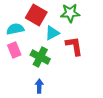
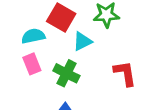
red L-shape: (74, 46) -> (125, 73), moved

